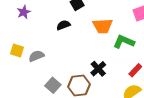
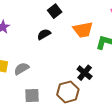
gray square: (53, 85) -> (32, 96), moved, turned -35

